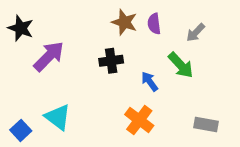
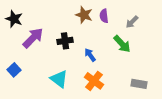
black cross: (111, 61) -> (65, 41), moved
blue arrow: (150, 82) -> (90, 55), moved
cyan triangle: (58, 117) -> (59, 79), moved
blue square: (21, 130) -> (14, 70), moved

